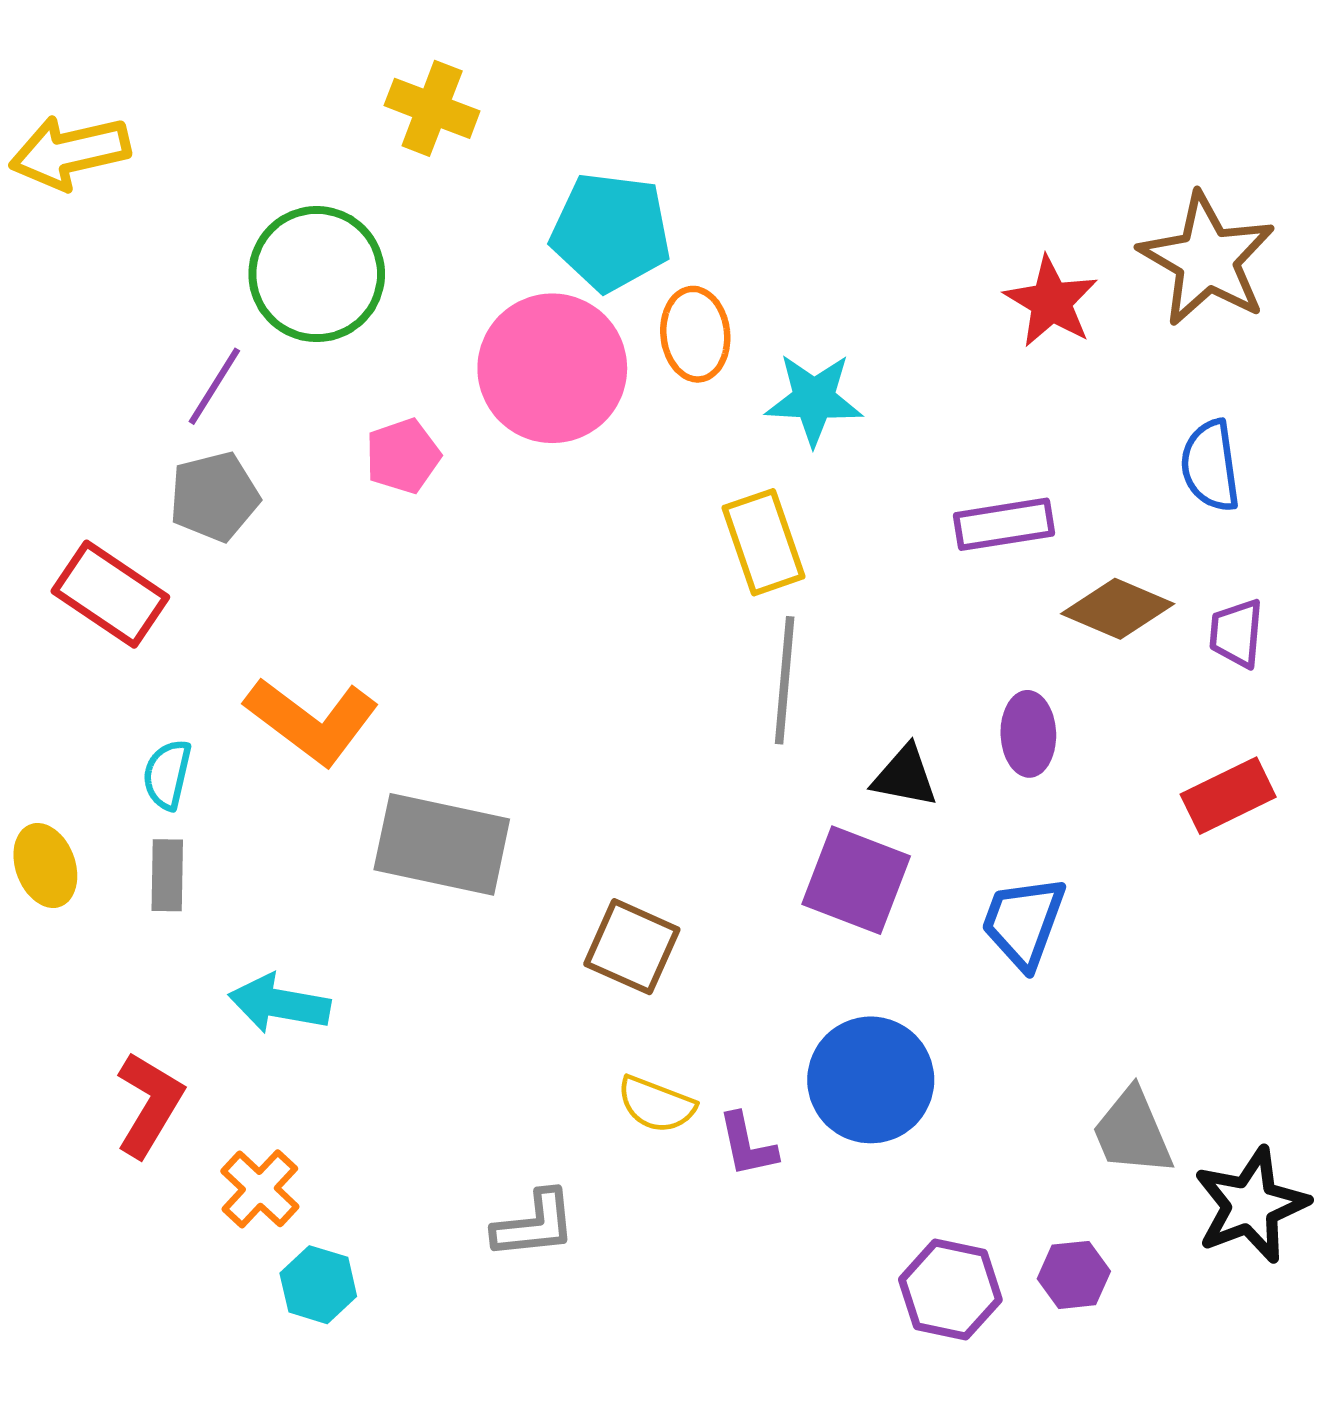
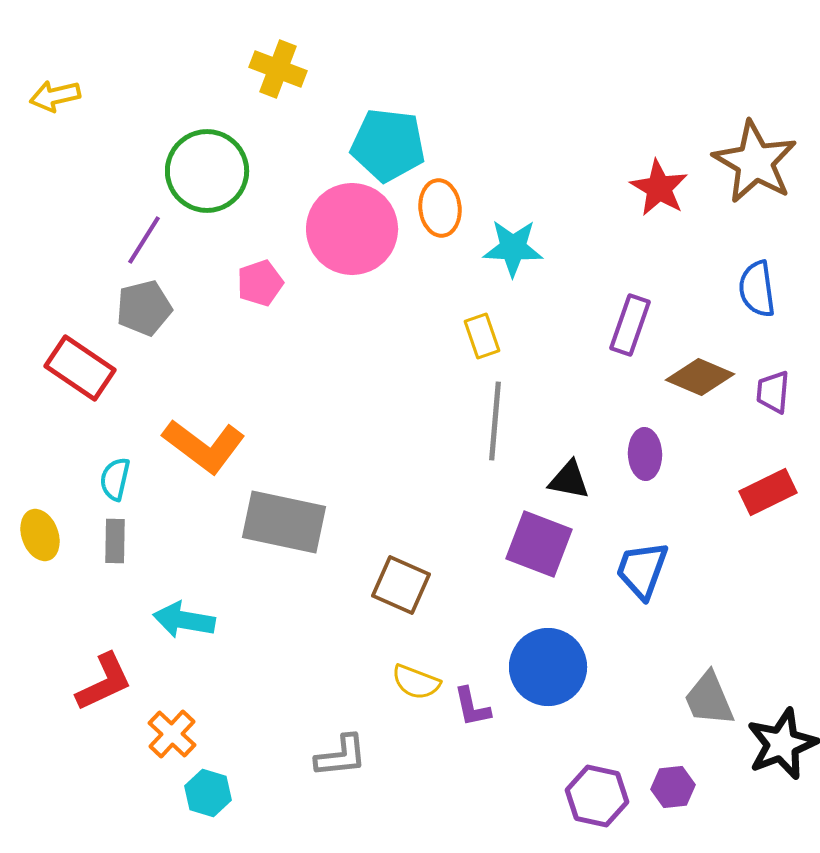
yellow arrow: (70, 152) -> (55, 96), size x0.7
purple rectangle: (1004, 524) -> (630, 325), turned -62
yellow rectangle: (764, 542) -> (482, 336), size x0.7
red L-shape: (149, 1104) -> (104, 682), turned 34

